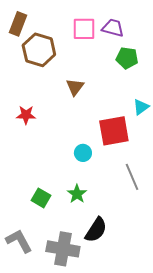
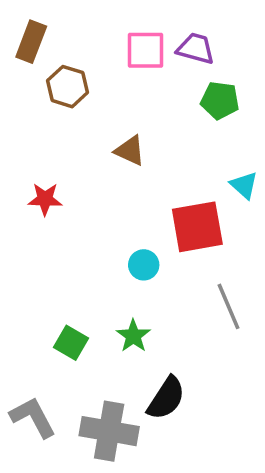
brown hexagon: (39, 50) -> (68, 87), size x0.7
brown triangle: (75, 87) -> (130, 151), turned -42
cyan triangle: (141, 107) -> (244, 185), turned -42

